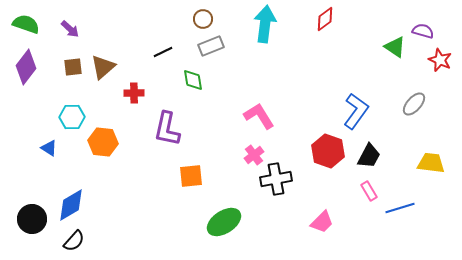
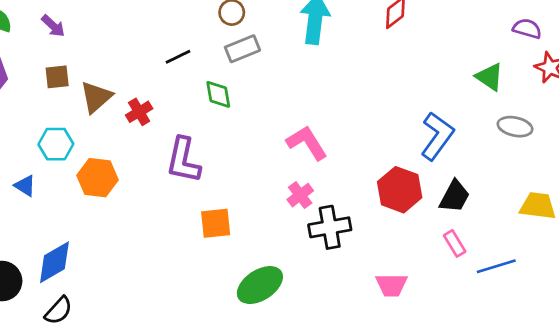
green triangle: (395, 47) -> (490, 77), moved
brown triangle: (103, 67) -> (96, 97), moved
red cross: (134, 93) -> (139, 112), turned -30
gray ellipse: (414, 104) -> (515, 127), turned 60
pink trapezoid: (322, 222) -> (392, 285), turned 45

